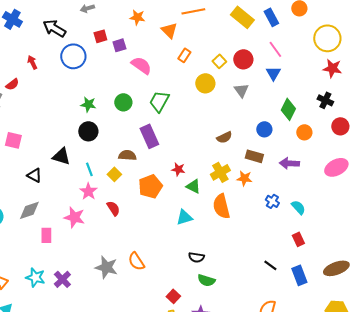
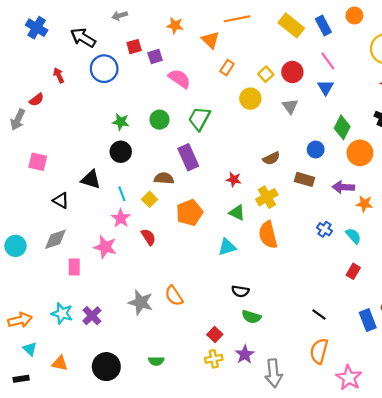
orange circle: (304, 132) -> (360, 153), size x1.5
red star: (178, 169) -> (234, 179), moved
orange star: (244, 178) -> (364, 204), moved
red rectangle: (298, 239) -> (353, 271), turned 56
black line: (270, 265) -> (319, 315), moved
blue rectangle: (299, 275) -> (368, 320), moved

